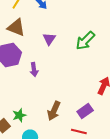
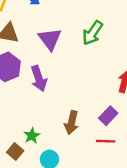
purple triangle: (49, 39) -> (50, 39), size x1.5
purple arrow: (34, 70) -> (39, 79), size x1.5

